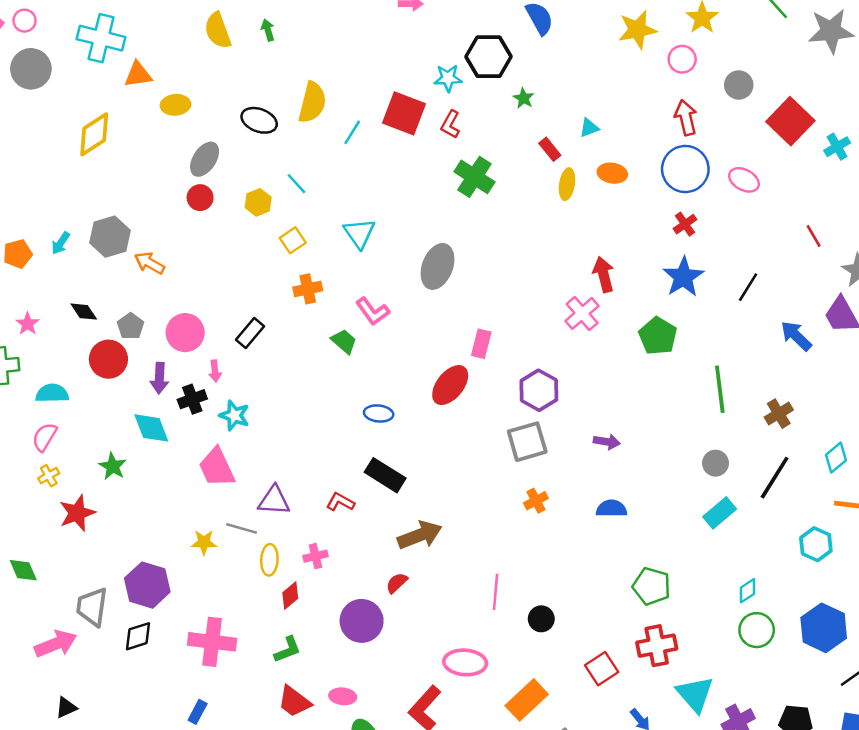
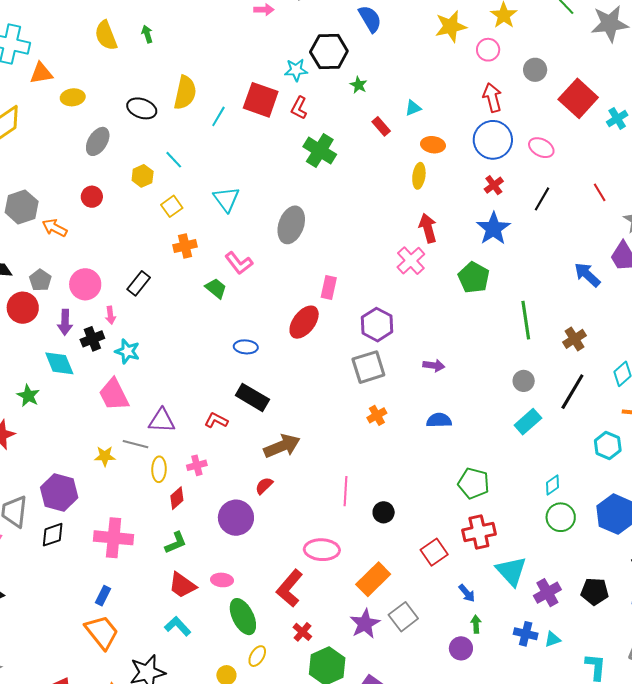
yellow ellipse: (567, 184) -> (419, 176), moved
red circle: (200, 198) -> (92, 197), moved
black line: (748, 287) -> (542, 199), moved

